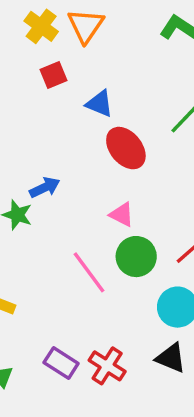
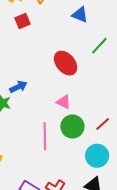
blue triangle: (100, 104) -> (80, 15), moved
pink line: (89, 272) -> (45, 136), turned 36

